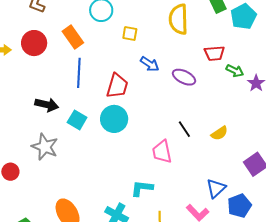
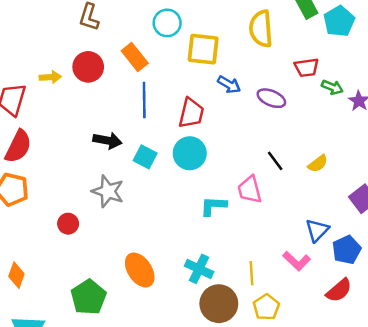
yellow square: (130, 33) -> (203, 49), size x1.8
cyan L-shape: (142, 188) -> (213, 206), moved

